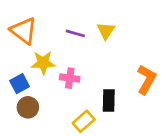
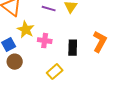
yellow star: (43, 63) -> (26, 30), turned 30
black rectangle: (109, 100) -> (73, 48), moved

